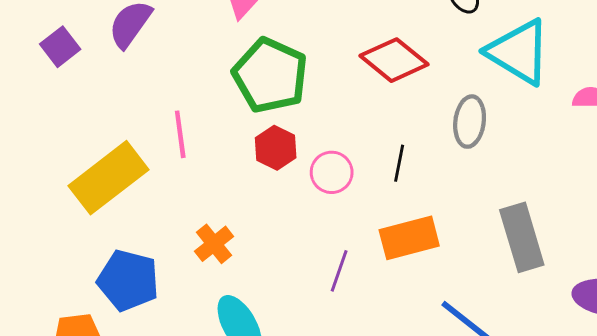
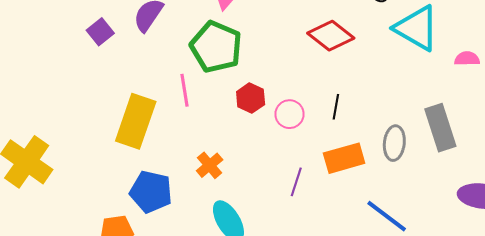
green pentagon: (270, 75) -> (216, 47), moved
gray ellipse: (470, 122) -> (394, 143), moved
yellow rectangle: (109, 178) -> (136, 121), turned -32
gray rectangle: (522, 237) -> (440, 128), moved

